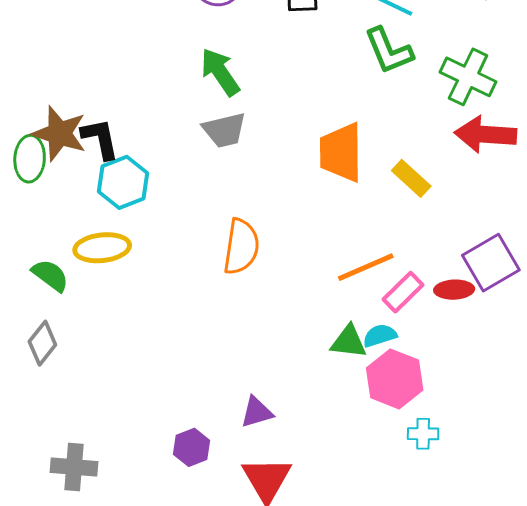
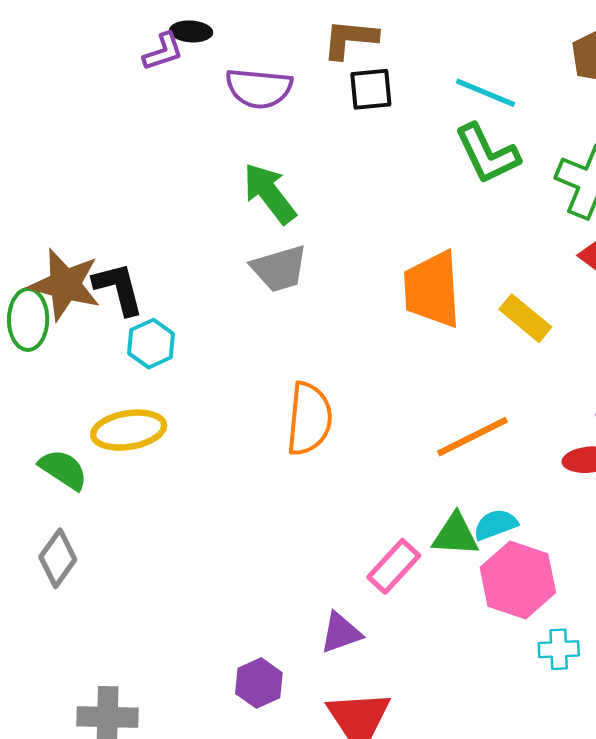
cyan hexagon: (123, 182) -> (151, 344), size x0.7
pink rectangle: (403, 292) -> (394, 566), moved

